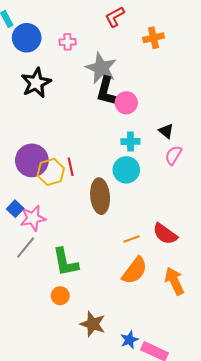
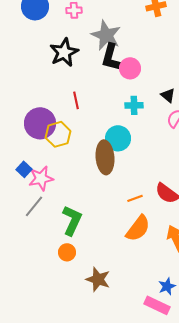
black star: (36, 83) -> (64, 52), moved
red line: (71, 167) -> (76, 100), moved
cyan circle: (126, 170) -> (118, 138), moved
green L-shape: (65, 262) -> (72, 220), turned -144
blue star: (129, 340) -> (167, 286), moved

